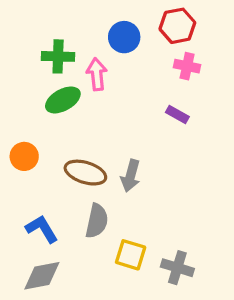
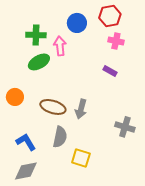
gray cross: (177, 268) -> (125, 127), moved

